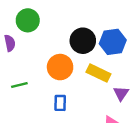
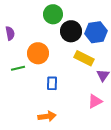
green circle: (28, 20) -> (53, 14), moved
orange circle: (60, 67) -> (38, 53), moved

